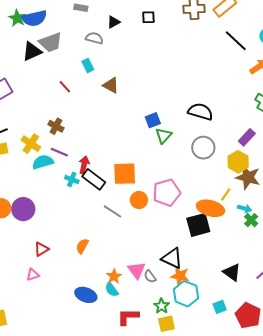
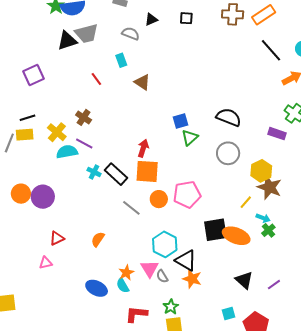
purple rectangle: (247, 137) -> (277, 134), moved, turned 60
red arrow: (84, 165) -> (143, 148), moved
orange ellipse: (210, 208) -> (236, 236), moved
cyan hexagon: (186, 294) -> (165, 244), moved

